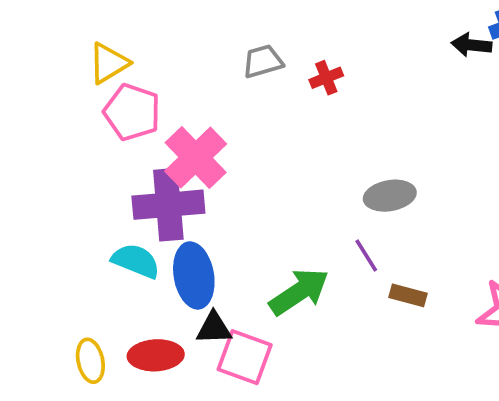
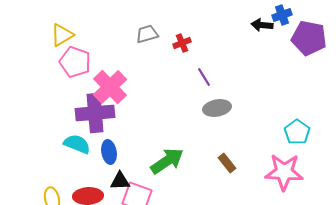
purple line: (366, 256) -> (204, 77), moved
blue ellipse: (194, 275) -> (109, 152), size x0.7
brown rectangle: (408, 295) -> (227, 163), turned 36

